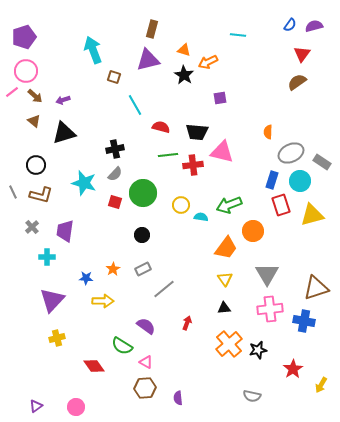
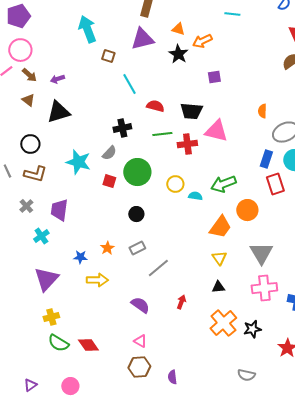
black cross: (115, 149) -> (122, 128), moved
cyan cross: (47, 257) -> (41, 236), turned -35
green semicircle: (122, 346) -> (58, 343), moved

